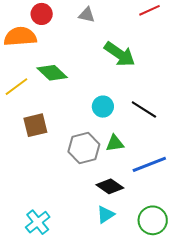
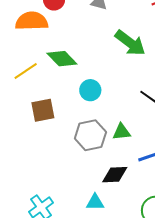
cyan circle: (103, 107) -> (90, 90), moved
black diamond: (110, 186) -> (115, 175), turned -40
cyan triangle: (106, 214) -> (95, 202), moved, turned 30

